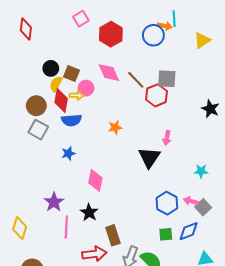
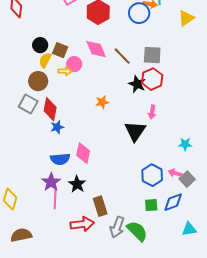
red hexagon: (156, 95) -> (152, 79), moved
red diamond: (61, 101) -> (50, 109), moved
brown circle: (36, 106) -> (38, 81), moved
black star: (210, 109) -> (137, 84), moved
blue semicircle: (72, 120) -> (60, 159), moved
purple star: (54, 202) -> (51, 182), moved

